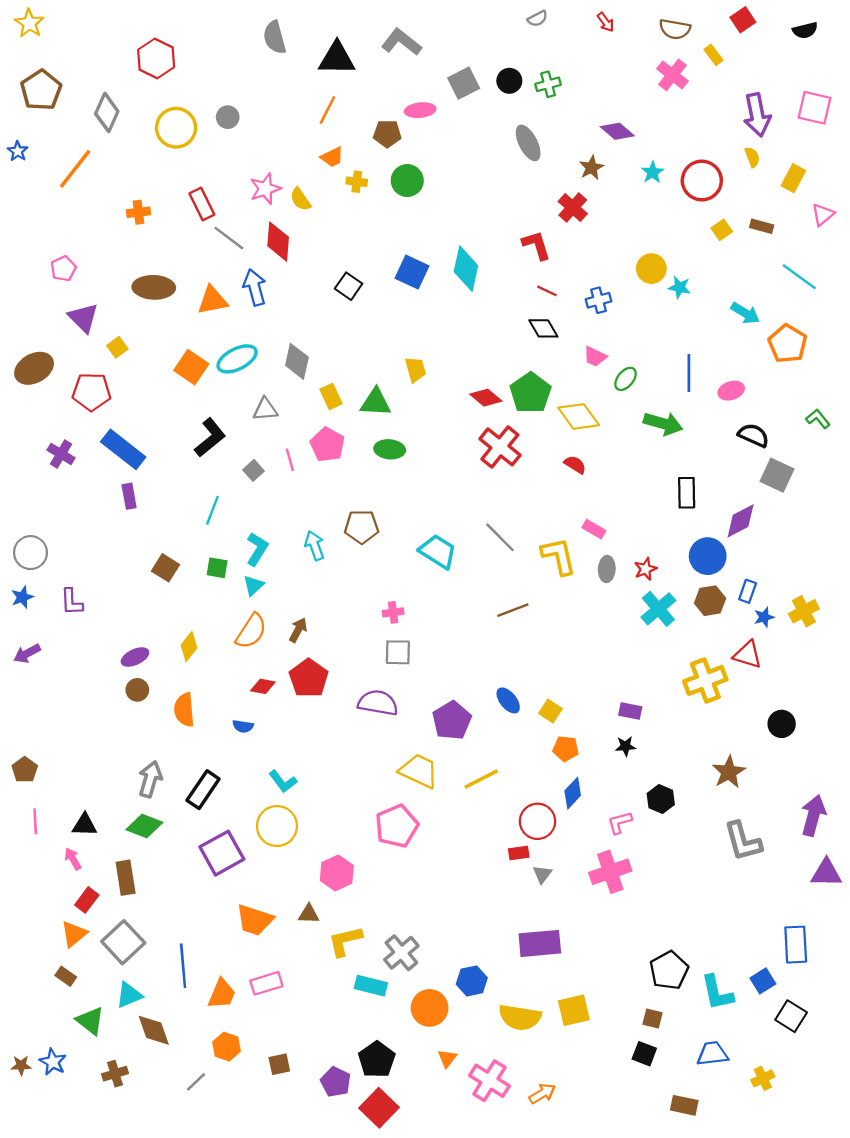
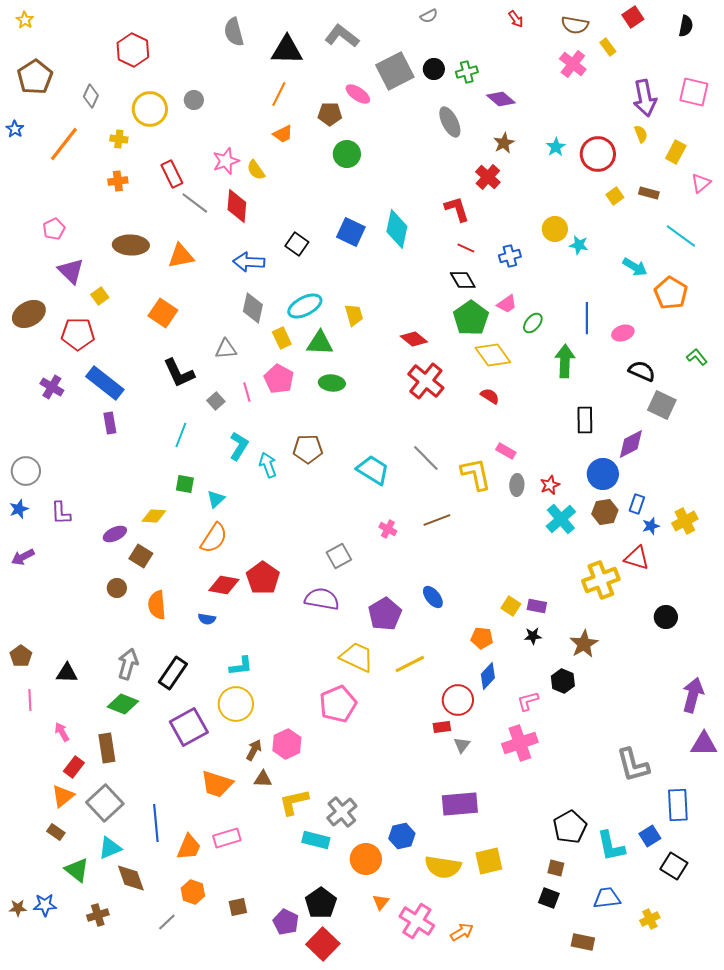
gray semicircle: (538, 19) -> (429, 16), moved
yellow star: (29, 23) -> (25, 20), size x0.7
black semicircle: (805, 30) -> (686, 26), turned -65
gray square: (464, 83) -> (395, 71), size x1.4
pink ellipse: (420, 110) -> (358, 94), turned 40
gray diamond: (107, 112) -> (91, 96), size x0.7
purple diamond: (617, 131) -> (501, 99), moved
yellow cross: (357, 182) -> (119, 139), moved
blue arrow: (255, 287) -> (249, 262), moved, turned -72
pink trapezoid: (595, 357) -> (507, 304), turned -60
cyan ellipse: (237, 359) -> (305, 306), moved
green pentagon: (530, 393) -> (471, 318), moved
green arrow: (663, 423) -> (565, 361), turned -104
black L-shape: (210, 438) -> (179, 373), turned 104
cyan L-shape: (257, 549) -> (239, 446), moved
brown square: (165, 568) -> (141, 556), moved
pink cross: (393, 612) -> (388, 529), moved, turned 36
brown arrow: (298, 630) -> (254, 750), moved
yellow diamond: (189, 646) -> (154, 516), moved, turned 55
gray square: (398, 652) -> (339, 556), turned -30
purple ellipse: (135, 657) -> (115, 534), moved
red diamond: (263, 686) -> (224, 585), size x1.4
yellow square: (550, 711) -> (511, 606), moved
brown star: (729, 772) -> (584, 644), moved
cyan L-shape: (283, 781) -> (241, 666), turned -60
black triangle: (85, 825) -> (67, 673), moved
gray L-shape: (743, 841) -> (633, 765), moved
blue star: (53, 1062) -> (45, 905), turned -30

